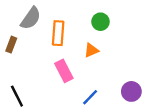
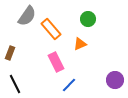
orange rectangle: (58, 33) -> (51, 29), turned -45
brown rectangle: (11, 45) -> (10, 53), moved
blue line: (90, 97) -> (69, 85), moved

